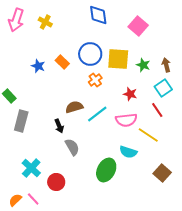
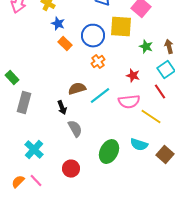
yellow square: (118, 59) -> (121, 27), moved
blue star: (38, 66) -> (58, 24), moved
cyan semicircle: (128, 152) -> (139, 145), moved
red circle: (56, 182) -> (71, 169), moved

